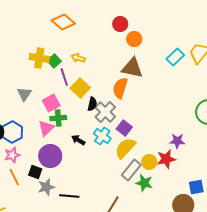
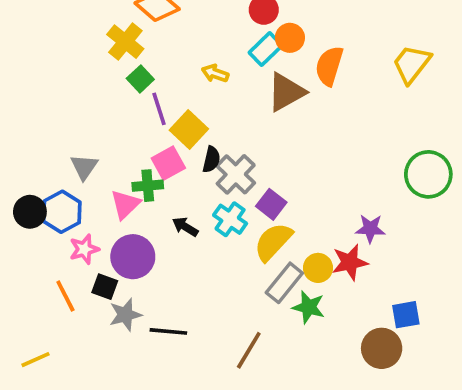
cyan rectangle: (175, 57) -> (266, 49), moved
yellow cross: (39, 58) -> (125, 42), moved, turned 30
yellow arrow: (78, 58) -> (215, 73), moved
brown triangle: (132, 68) -> (286, 92), turned -40
orange semicircle: (120, 88) -> (329, 66), moved
gray triangle: (24, 94) -> (84, 167), moved
pink square: (51, 103) -> (168, 163), moved
pink star: (12, 155) -> (84, 249), moved

